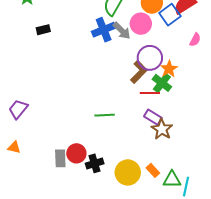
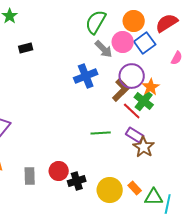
blue square: (170, 15) -> (145, 43), moved
blue cross: (104, 30) -> (86, 76), moved
red line: (150, 93) -> (132, 111), turned 42
green line: (105, 115) -> (101, 133), moved
gray rectangle: (60, 158) -> (30, 176), moved

